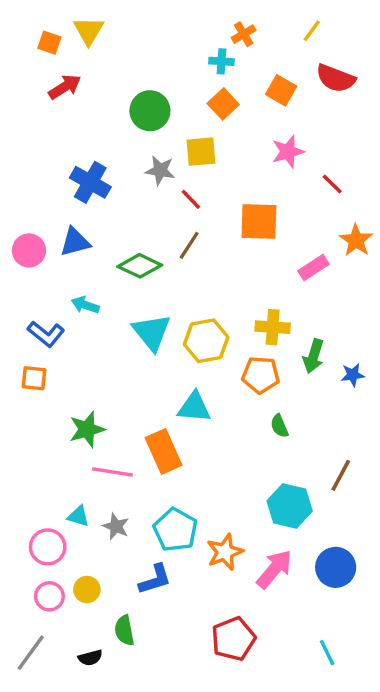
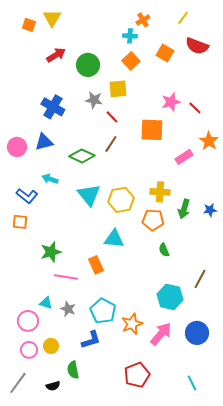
red arrow: (65, 87) -> (56, 55), moved
pink star: (288, 152) -> (171, 102), moved
blue star: (353, 375) -> (210, 210), moved
orange rectangle: (164, 451) -> (96, 265), size x0.7

